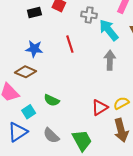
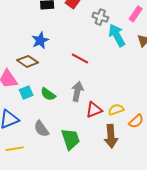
red line: (70, 44) -> (80, 59), moved, turned -54
blue star: (34, 49) -> (40, 40), turned 30
gray arrow: (110, 60) -> (77, 91), moved
cyan square: (29, 112) -> (26, 92), moved

